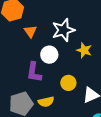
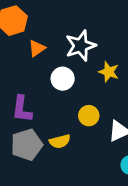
orange triangle: (30, 31) -> (37, 48), turned 32
purple L-shape: (34, 72) -> (22, 109), moved

